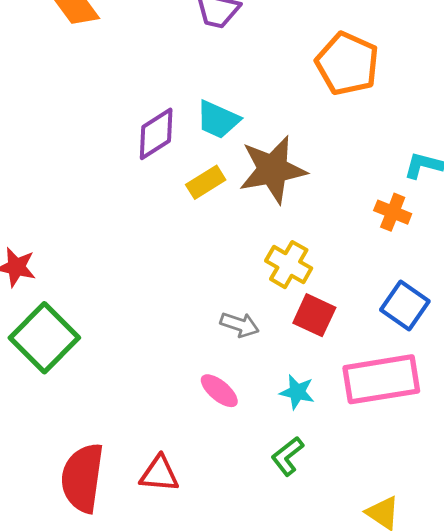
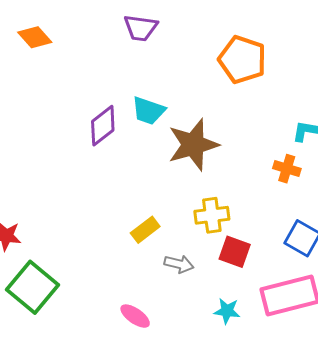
yellow rectangle: (206, 182) -> (145, 230), moved
yellow cross: (289, 265) -> (212, 215), turned -32
pink ellipse: (219, 391) -> (135, 316), moved

